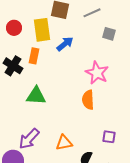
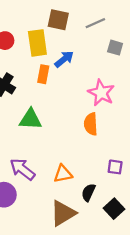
orange rectangle: (34, 56) -> (43, 74), moved
purple arrow: (29, 139) -> (22, 169), turned 85

